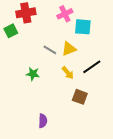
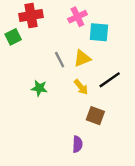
gray line: (50, 50) -> (60, 60), turned 32
purple semicircle: (43, 121) -> (77, 144), moved

